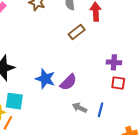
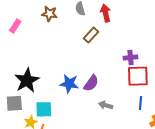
red square: (118, 83) -> (138, 76), size x1.6
blue line: (101, 110) -> (141, 103), moved

